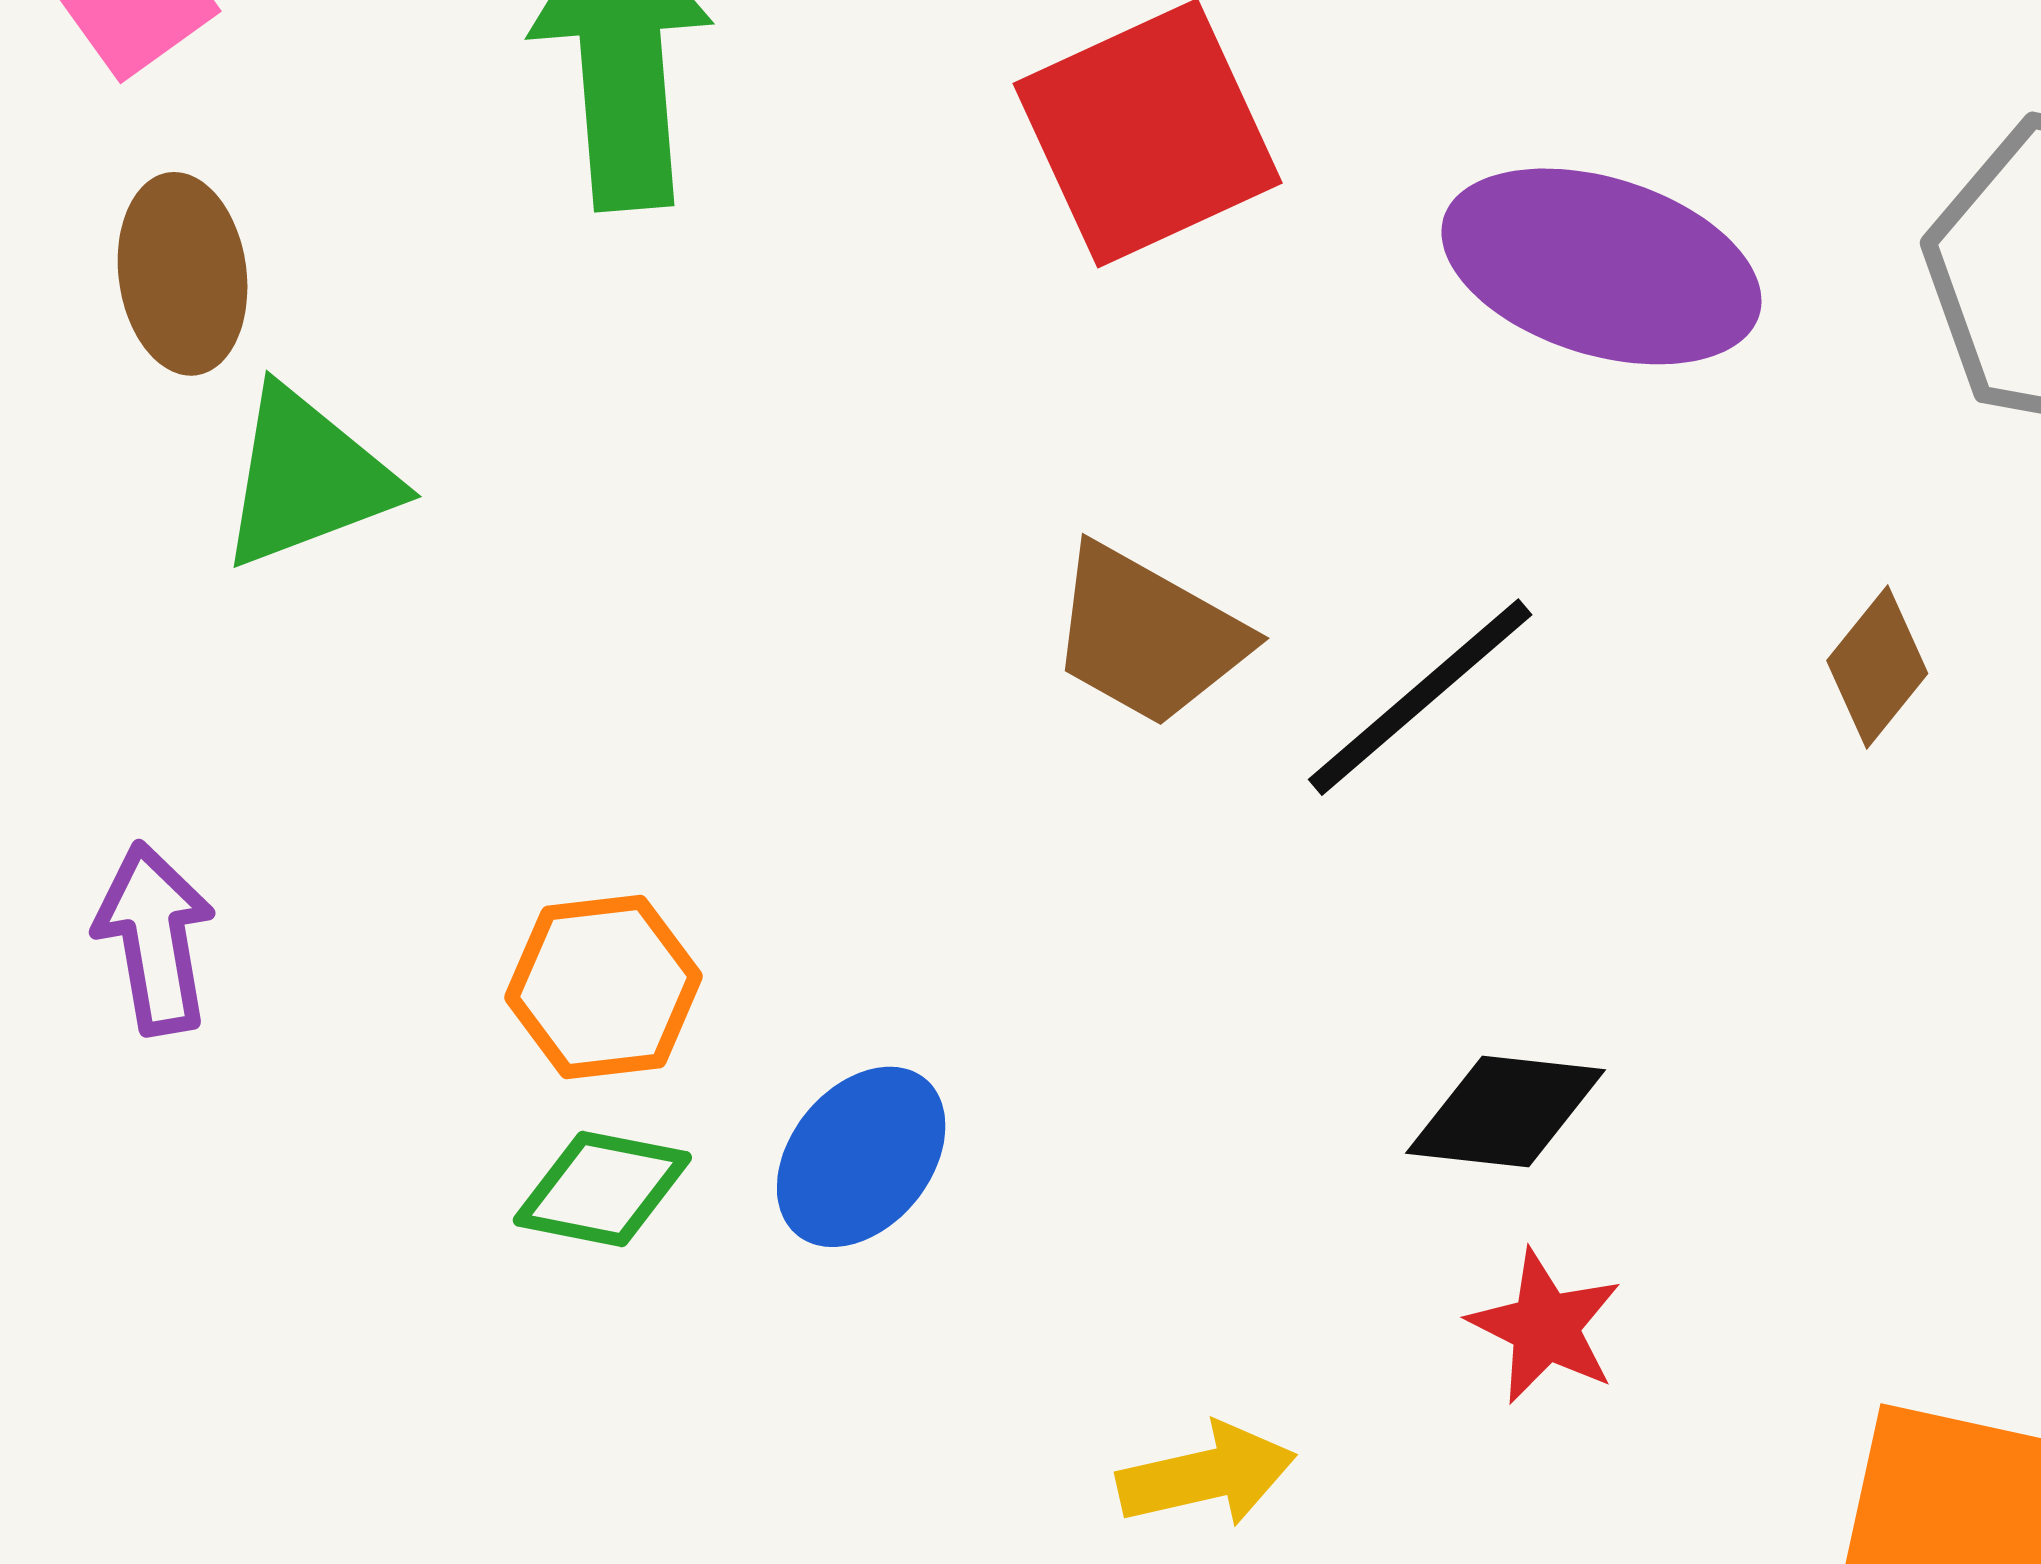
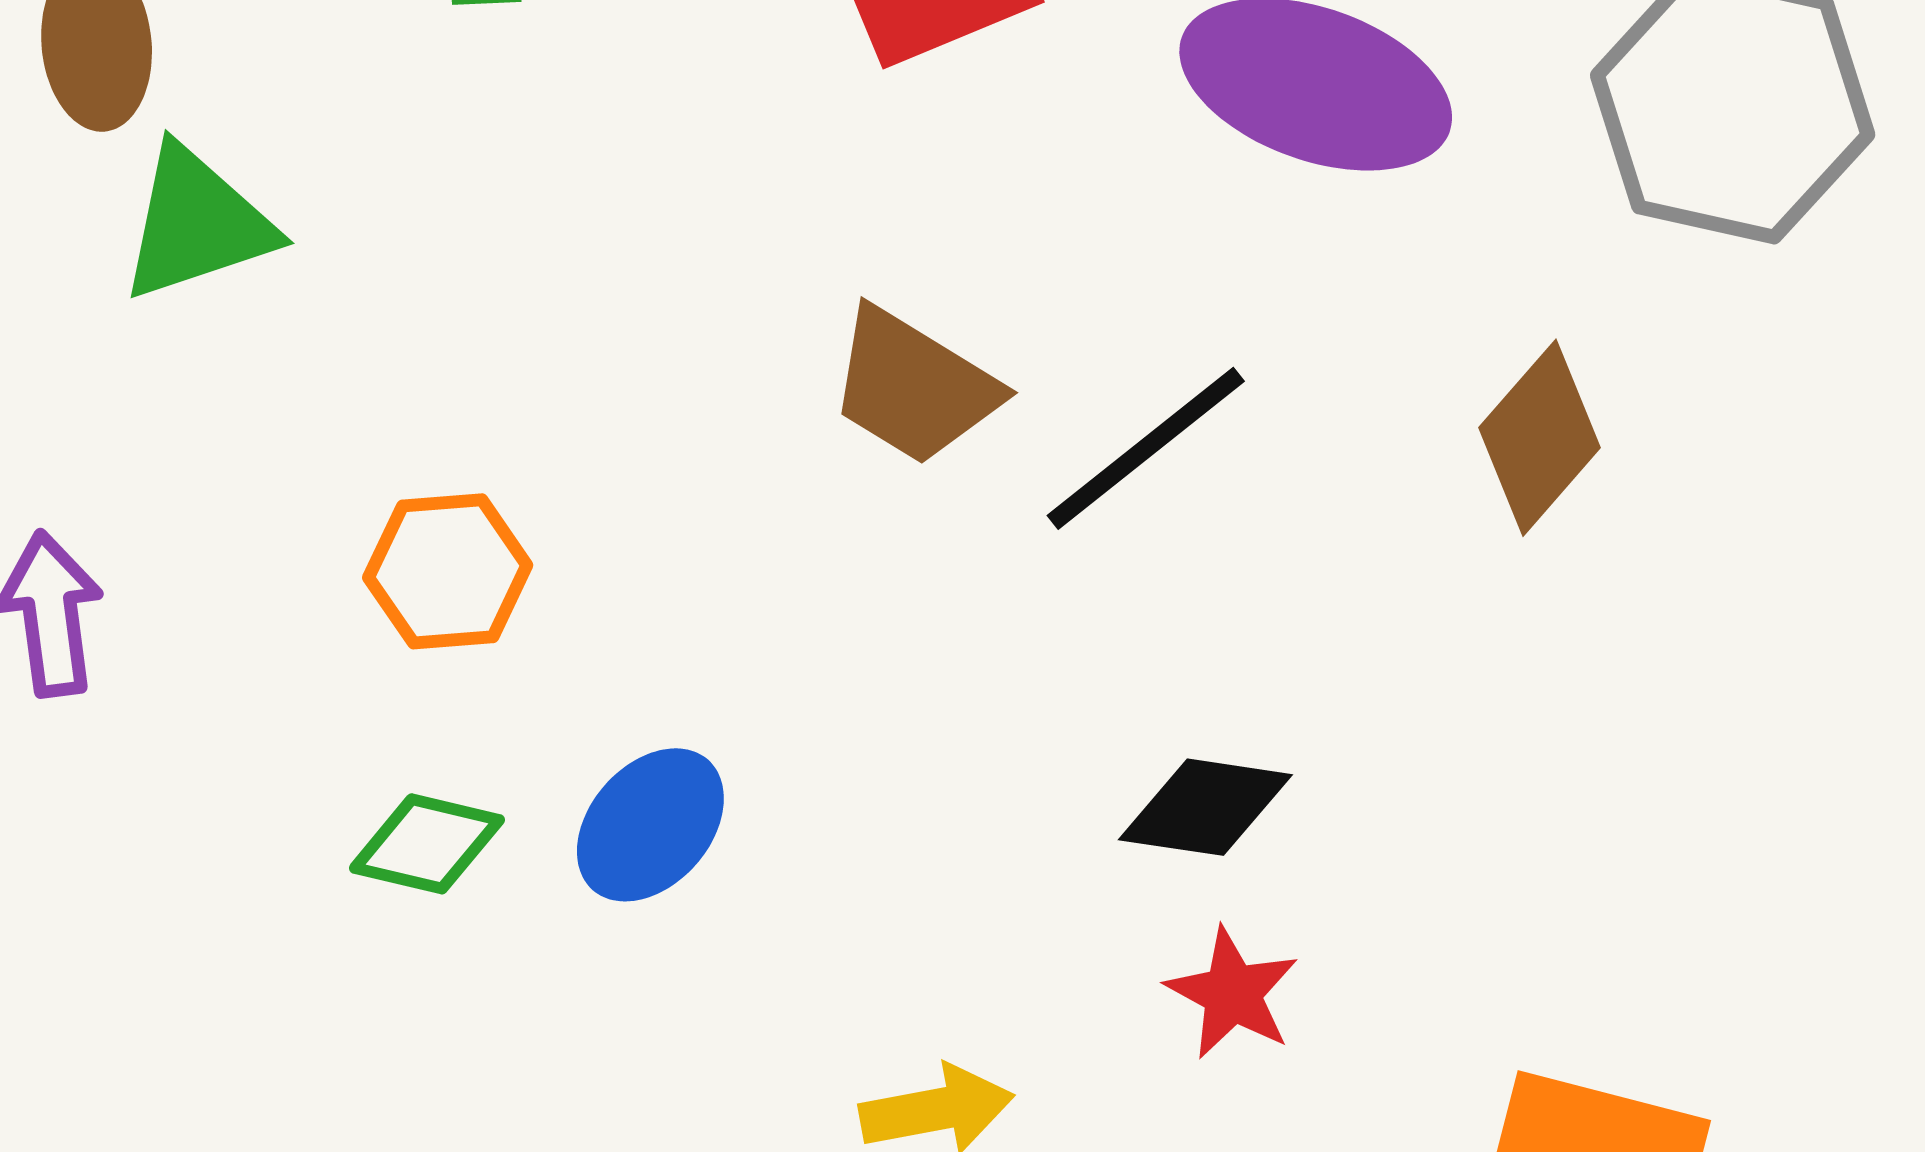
brown diamond: (1877, 667) -> (1540, 438), size x1.4
orange hexagon: (604, 987) -> (448, 571), moved

